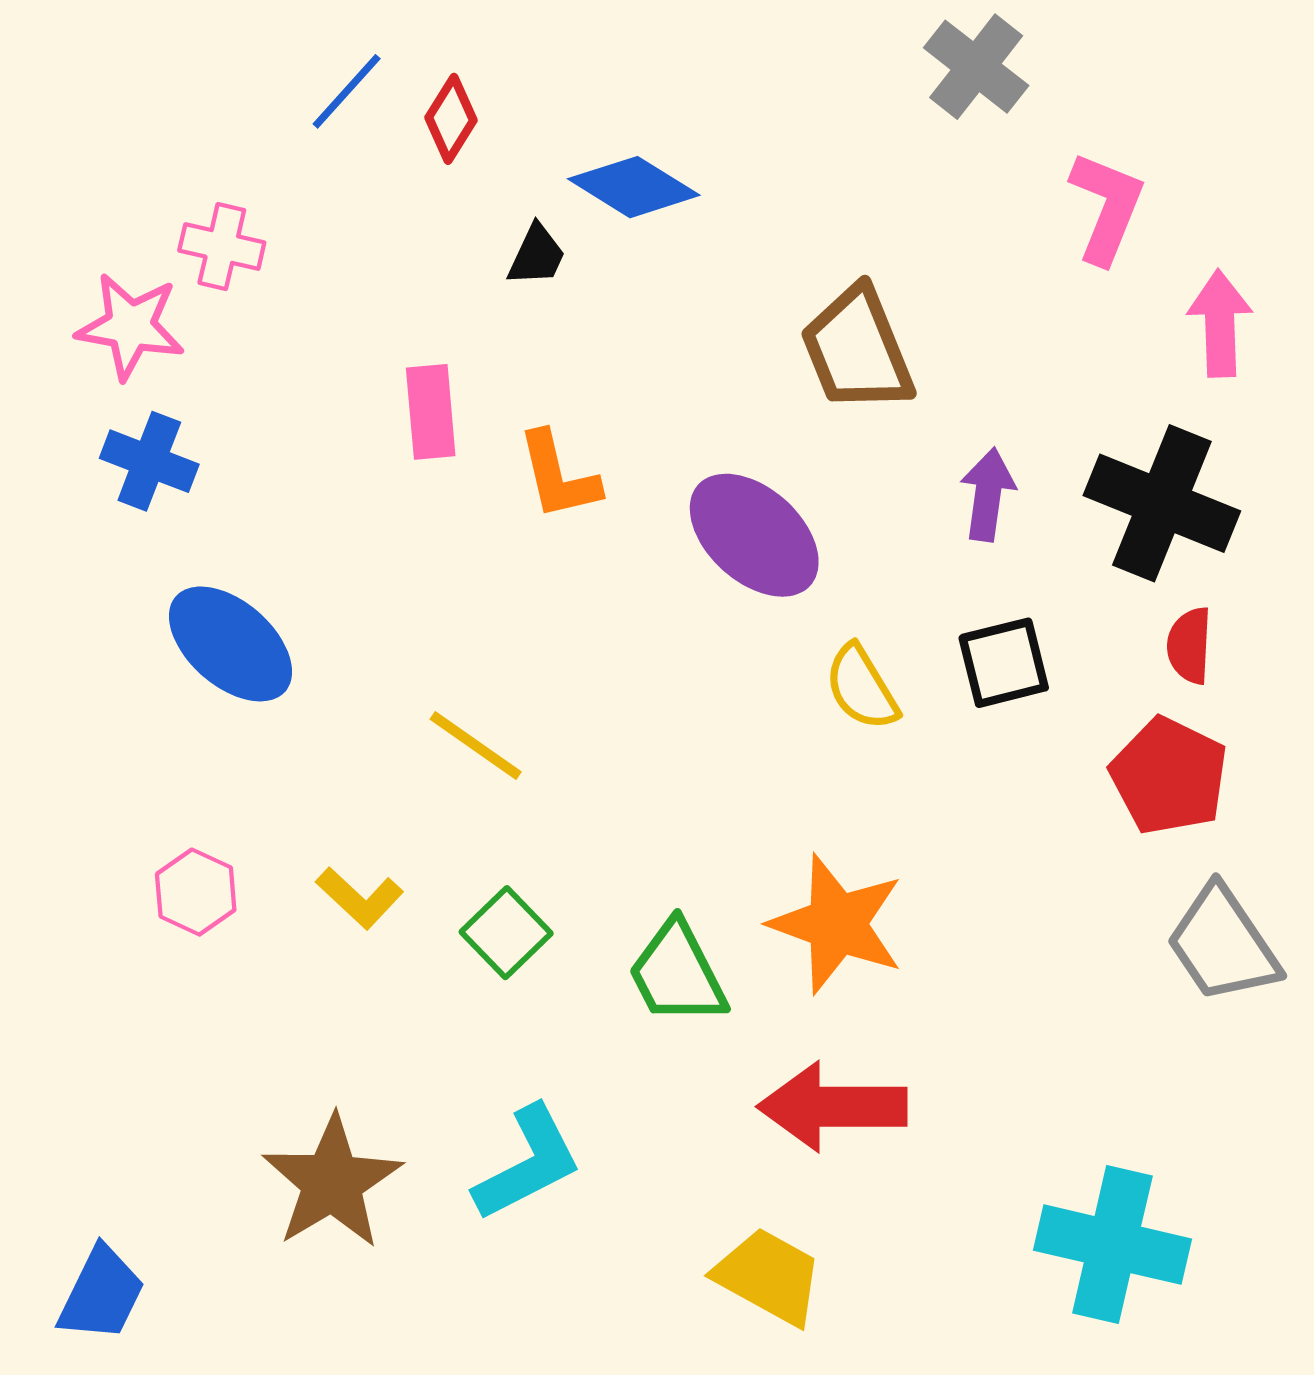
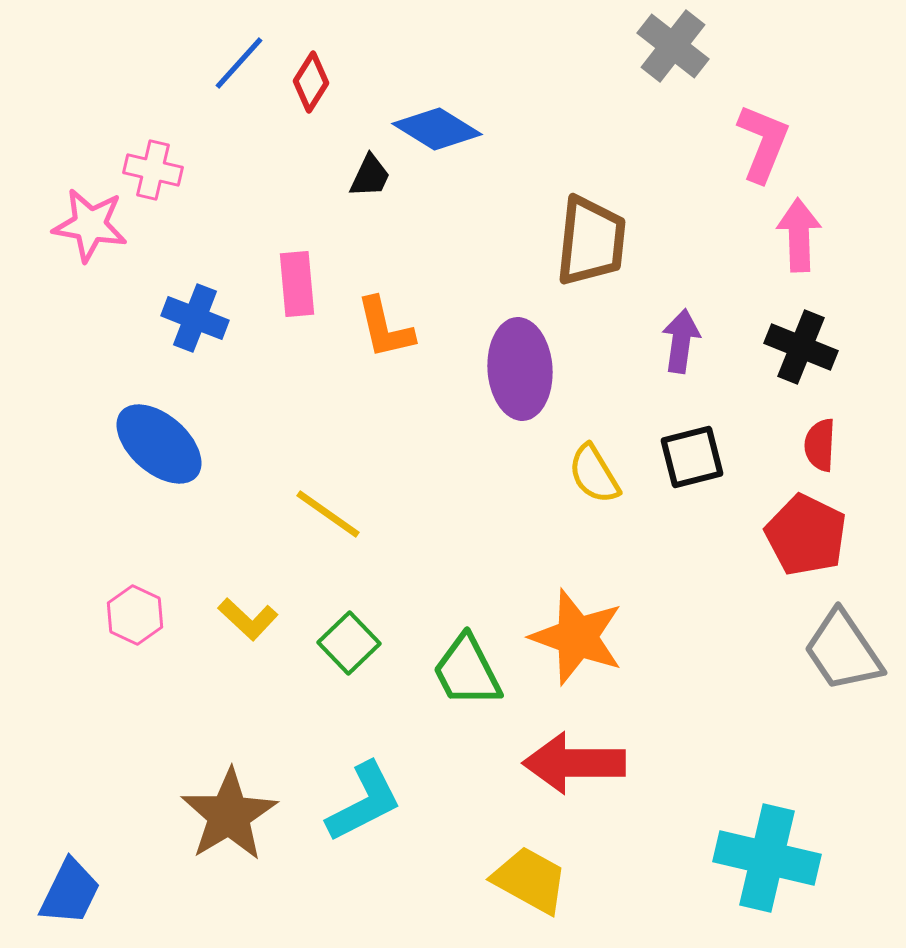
pink arrow: (1220, 323) -> (799, 235), moved
brown trapezoid: (857, 350) -> (591, 241), turned -152
blue cross: (149, 461) -> (195, 318), moved
black cross: (1162, 503) -> (801, 347), size x0.7
purple ellipse: (754, 535) -> (520, 369), turned 44

